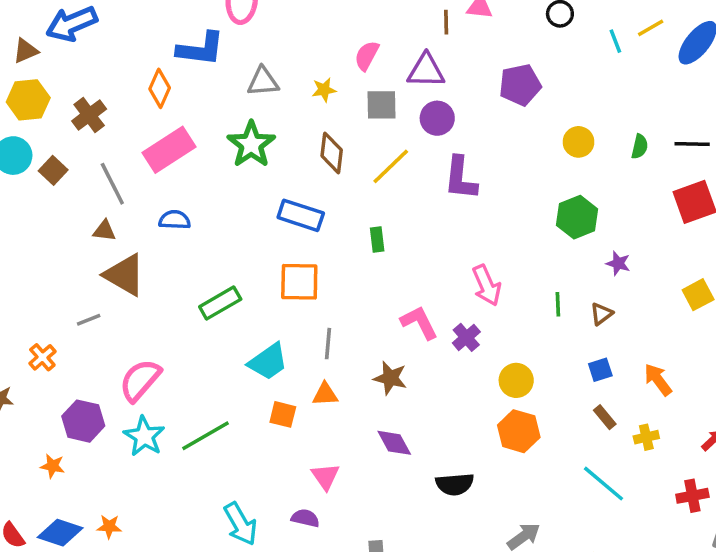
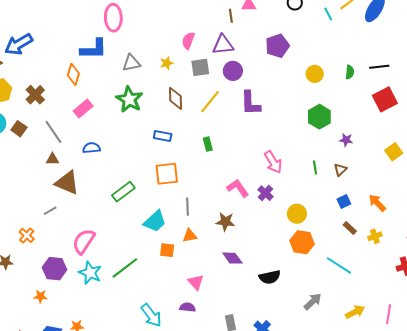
pink rectangle: (169, 150) -> (83, 109), size x0.7
blue rectangle: (301, 215) -> (163, 136), size x0.7
cyan line: (603, 484) -> (339, 265), moved

